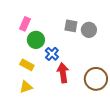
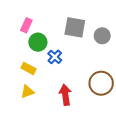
gray square: (71, 26) -> (75, 27), size x1.5
gray circle: (89, 30) -> (102, 36), moved
red arrow: (63, 73) -> (65, 95), moved

